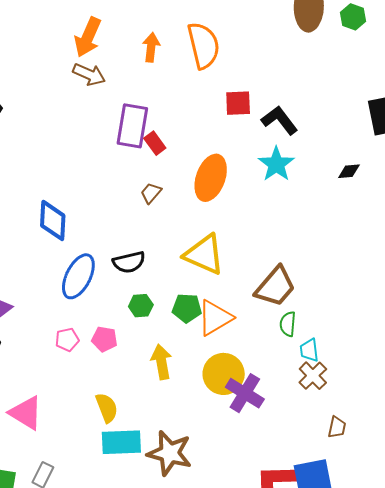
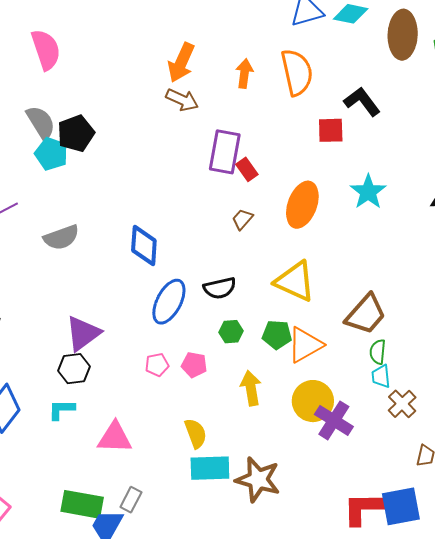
black L-shape: (280, 120) -> (362, 102), moved
cyan trapezoid: (309, 350) -> (381, 376), moved
pink triangle: (26, 413) -> (115, 437), turned -30

